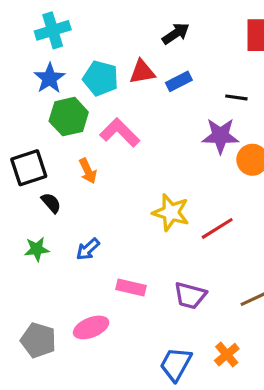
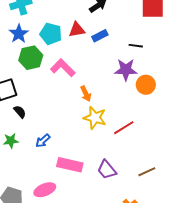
orange arrow: (88, 171) -> (86, 94), moved
pink rectangle: (131, 288) -> (70, 165), size x1.4
purple trapezoid: (190, 296) -> (107, 170), turned 35

